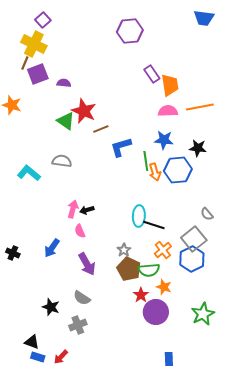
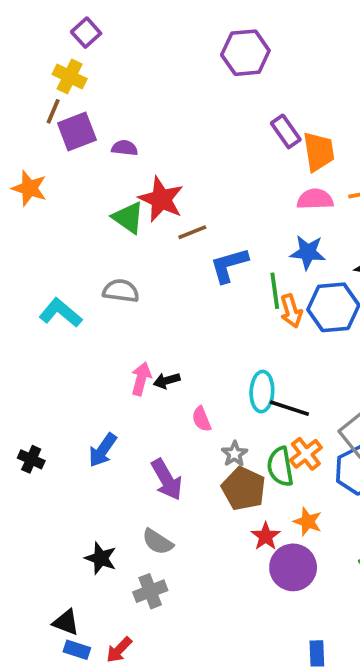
yellow cross: (34, 44) -> (70, 77), size x0.7
pink semicircle: (80, 231) -> (201, 419), moved
green semicircle: (149, 270) -> (280, 467), moved, turned 85

